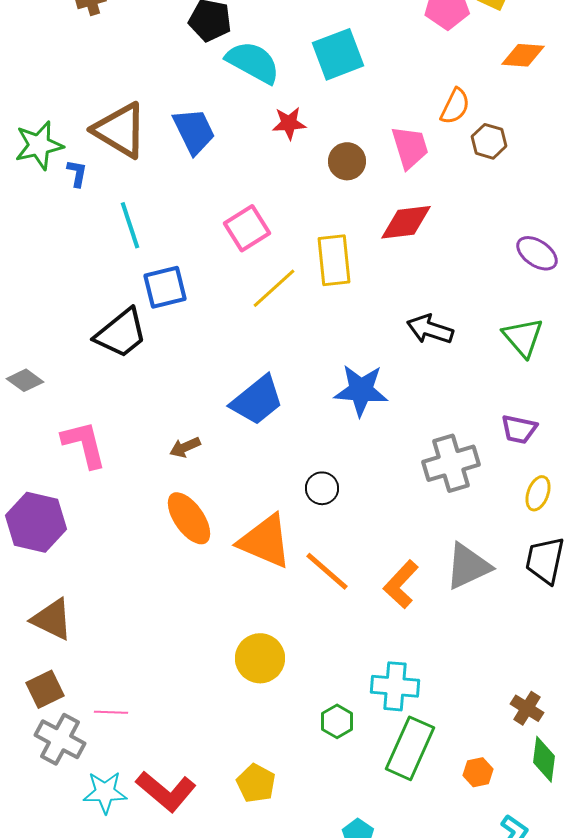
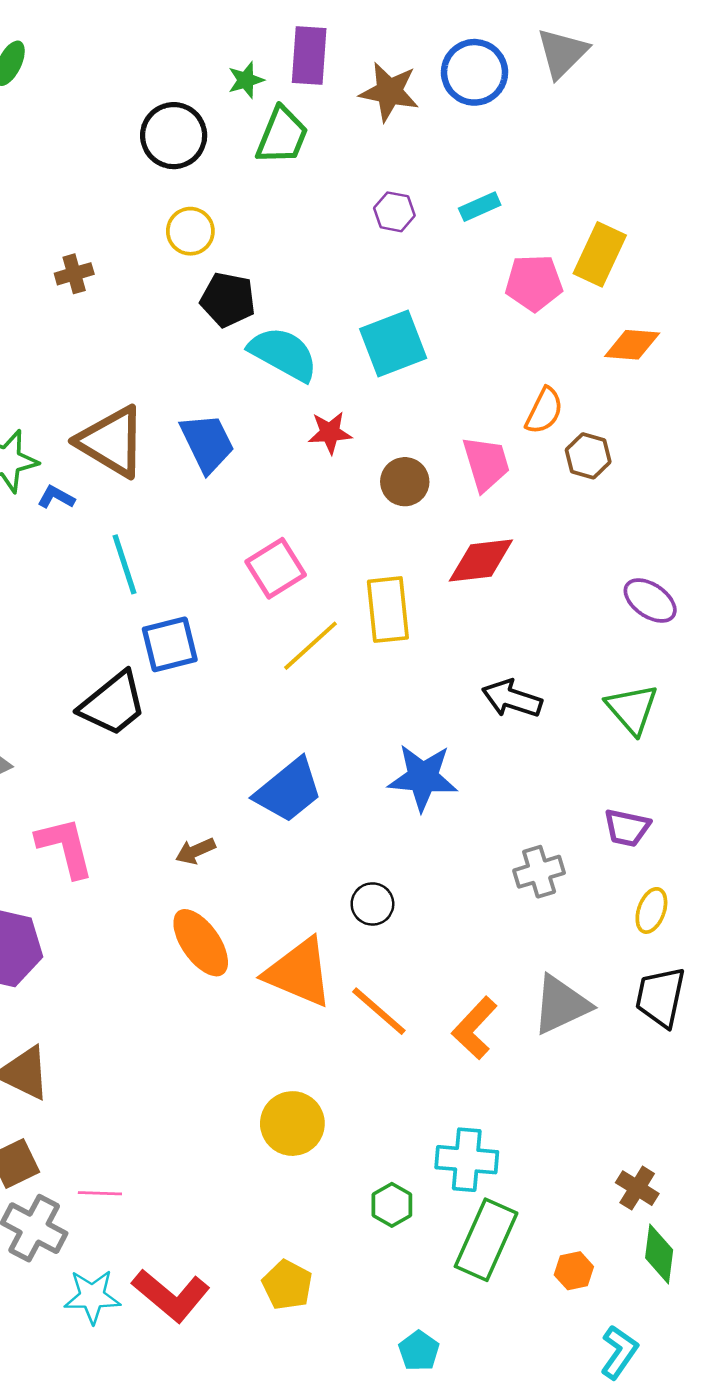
blue L-shape: (77, 173) -> (56, 497), turned -72
gray cross: (451, 463) -> (539, 872), size x0.7

